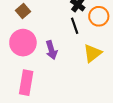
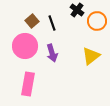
brown square: (23, 11) -> (32, 21), moved
black line: (75, 26) -> (52, 23), moved

